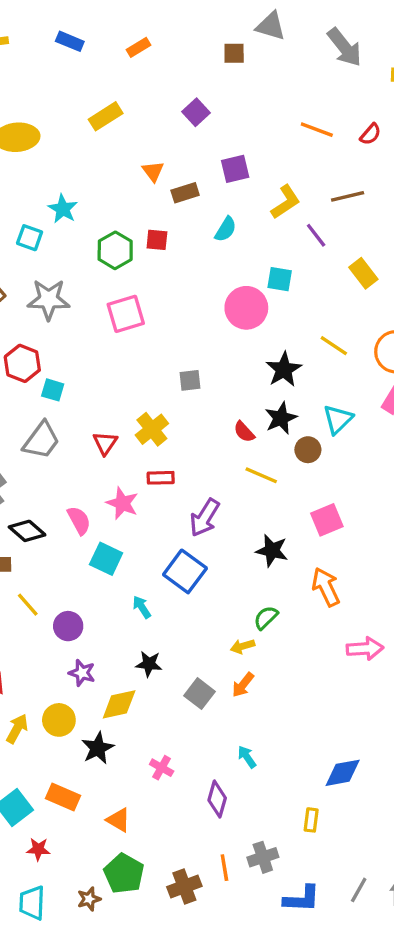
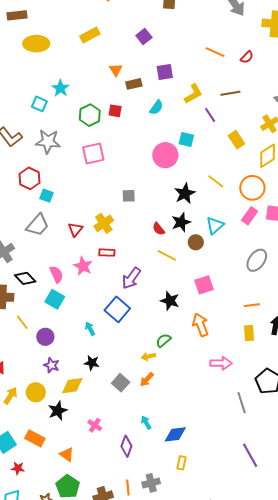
cyan square: (106, 559) -> (55, 299), moved
blue diamond: (343, 773) -> (175, 434), moved

